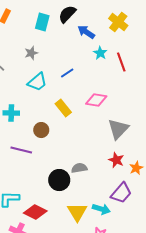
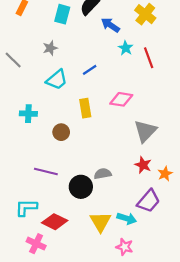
yellow rectangle: (63, 108) -> (85, 108), turned 30
purple line: (21, 150) -> (46, 171), moved

